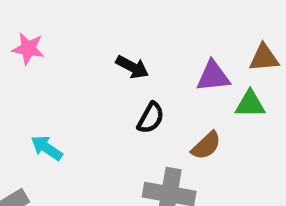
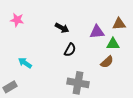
brown semicircle: (206, 146) -> (107, 62), moved

